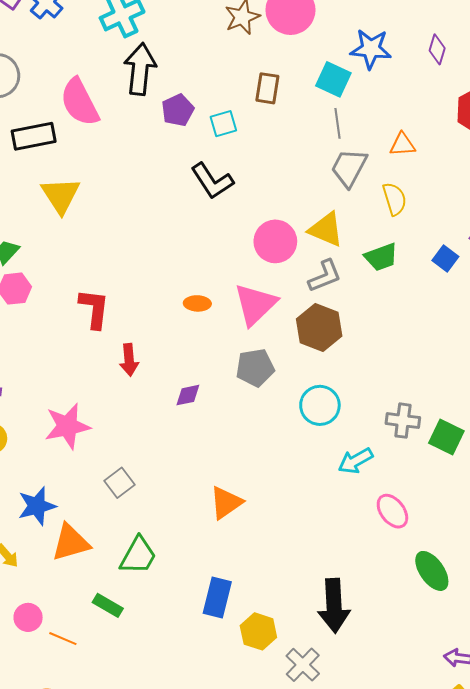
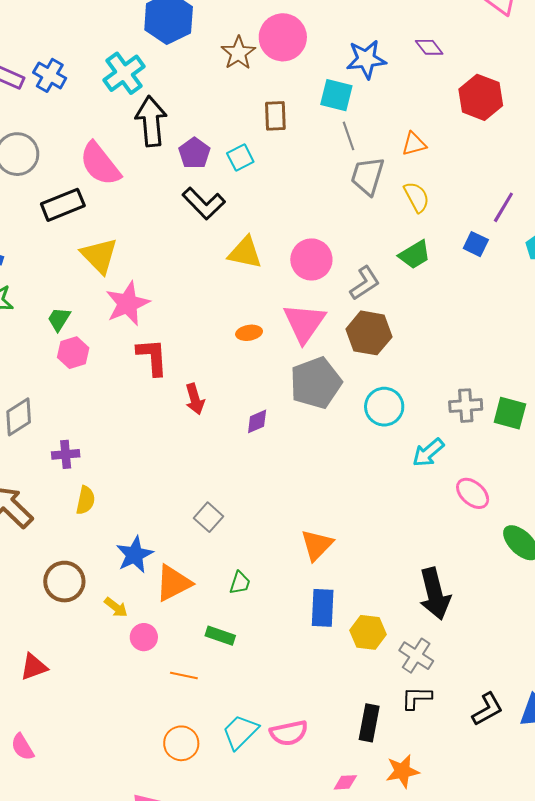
purple diamond: (437, 49) -> (429, 47), turned -44
black L-shape: (212, 181) -> (204, 203), moved
yellow triangle: (326, 229) -> (245, 253), moved
gray pentagon: (255, 368) -> (316, 383), size x1.4
pink star: (67, 426) -> (127, 304), moved
orange triangle: (226, 503) -> (317, 545), moved
green trapezoid: (138, 556) -> (240, 583), size x0.6
pink circle: (28, 617) -> (144, 637), moved

